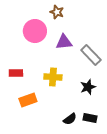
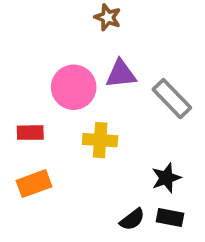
pink circle: (35, 31) -> (74, 87), moved
black star: (88, 87) -> (166, 178), moved
orange rectangle: (28, 100) -> (34, 184), moved

